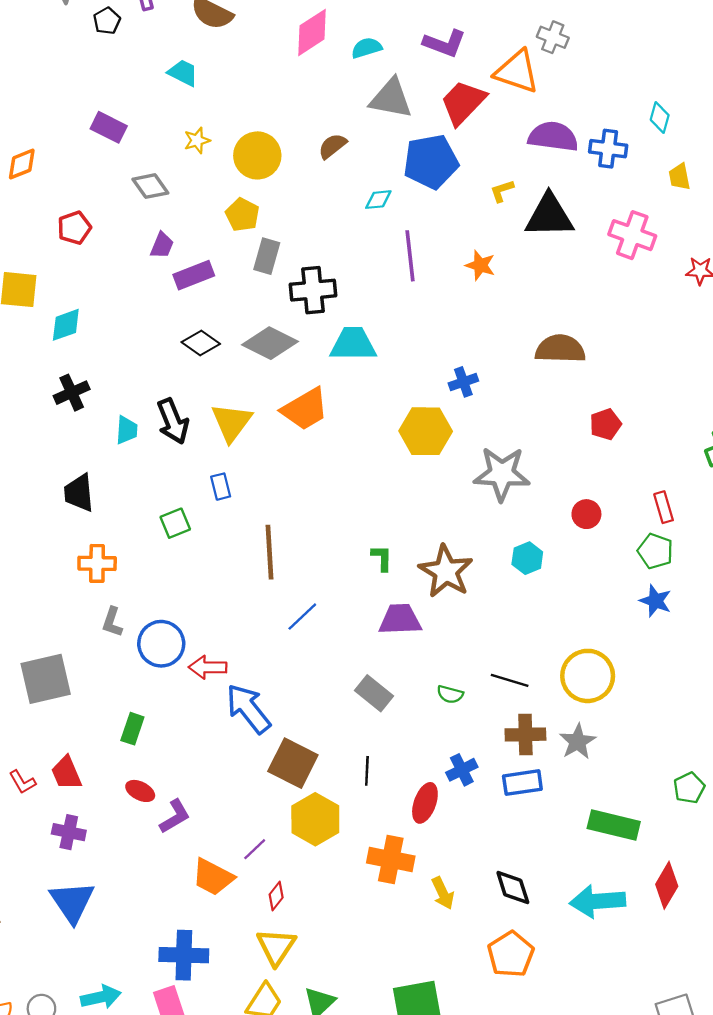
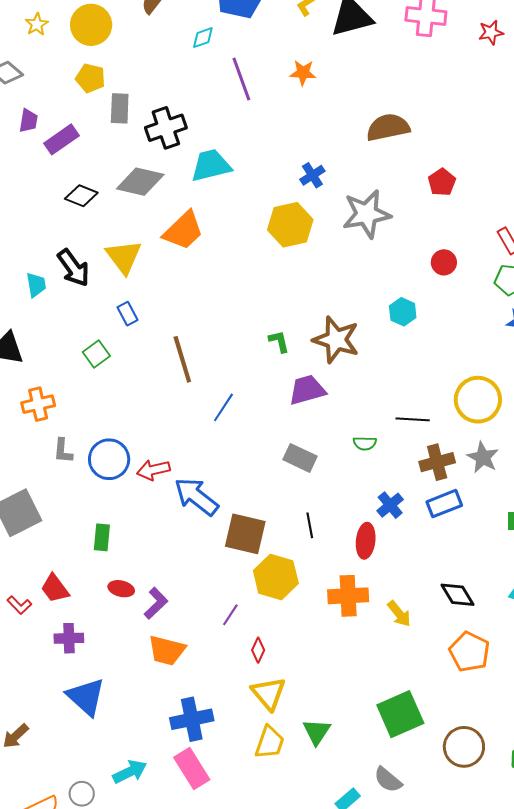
gray star: (502, 474) -> (367, 214), moved
orange trapezoid: (213, 877) -> (167, 650), moved

